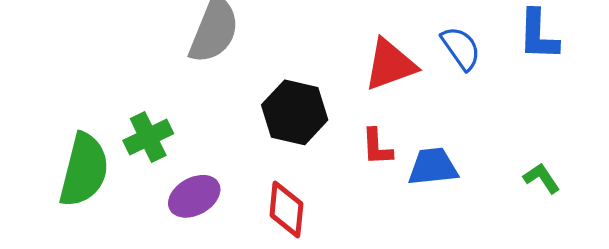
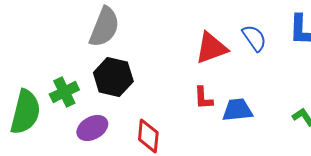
black hexagon: (295, 112) -> (113, 77), moved

